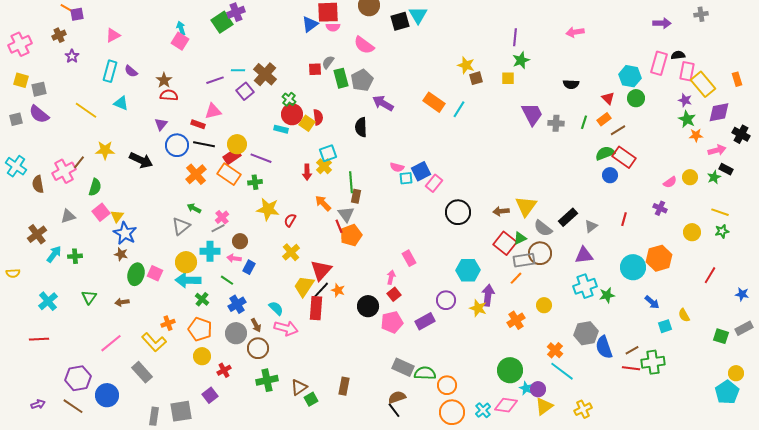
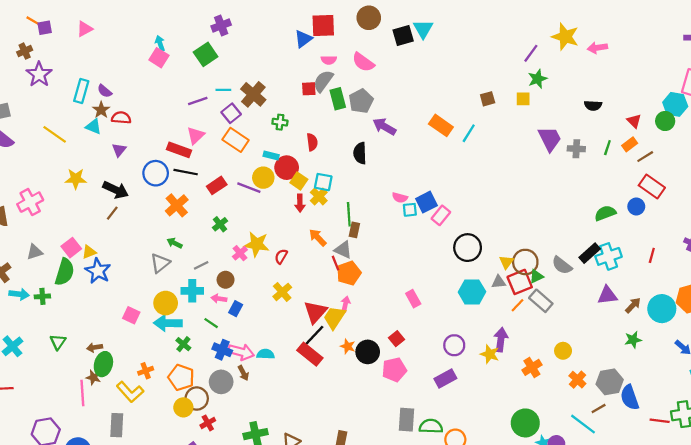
green square: (222, 22) -> (206, 54), moved
pink semicircle: (333, 27) -> (329, 60), moved
pink triangle: (113, 35) -> (85, 29), moved
purple line: (515, 37) -> (531, 53), turned 30
purple star: (72, 56) -> (39, 74), size x1.6
gray semicircle: (328, 62) -> (323, 81), size x1.5
yellow star: (466, 65) -> (565, 37), moved, size x1.4
cyan hexagon: (630, 76) -> (675, 104), moved
brown star: (164, 80) -> (101, 110), moved
red semicircle: (169, 95) -> (121, 118), moved
green cross: (289, 99) -> (280, 122), turned -32
pink triangle: (213, 111) -> (196, 135), turned -30
red circle: (292, 114) -> (287, 168), moved
yellow square: (307, 123) -> (299, 181), moved
purple triangle: (161, 124) -> (119, 150), moved
red rectangle: (198, 124) -> (179, 150), size x1.5
yellow circle: (237, 144) -> (263, 178), moved
cyan square: (328, 153) -> (323, 182), turned 30
green semicircle: (605, 153) -> (605, 213), moved
brown line: (79, 162) -> (112, 213), moved
orange rectangle: (229, 174) -> (236, 140), moved
green cross: (255, 182) -> (220, 224), moved, turned -32
green semicircle: (95, 187) -> (65, 272), moved, size x1.4
yellow triangle: (526, 206) -> (506, 262), moved, size x0.6
brown arrow: (501, 211) -> (633, 305), moved, turned 140
gray triangle: (346, 214) -> (343, 250), turned -30
yellow triangle: (117, 216) -> (89, 252), turned 32
pink cross: (222, 217) -> (240, 253), moved
gray triangle: (591, 226) -> (499, 282), moved, turned 32
red square: (505, 243) -> (520, 282), turned 30
brown circle: (540, 253) -> (525, 262), moved
cyan arrow: (54, 254) -> (19, 294), turned 60
brown star: (121, 254) -> (93, 377), moved
gray rectangle: (524, 260) -> (541, 301), turned 50
cyan hexagon: (468, 270) -> (472, 292), moved
green ellipse: (136, 274) -> (103, 364), moved
pink arrow: (391, 277) -> (345, 304), moved
orange line: (516, 278) -> (518, 305), moved
yellow trapezoid: (304, 286) -> (334, 317), moved
cyan cross: (585, 286) -> (609, 256), moved
orange star: (338, 290) -> (348, 346), moved
blue cross: (237, 304) -> (222, 350), turned -36
cyan semicircle: (276, 308) -> (266, 354), turned -42
red rectangle: (316, 308) -> (310, 354), turned -55
purple rectangle: (425, 321) -> (445, 379), moved
pink arrow: (286, 328) -> (241, 352), moved
pink line: (111, 343) -> (82, 393), turned -55
brown circle: (258, 348) -> (197, 399), moved
orange cross: (555, 350) -> (577, 380), moved
brown line: (632, 350) -> (599, 409), moved
gray rectangle: (403, 367) -> (406, 420), turned 70
gray rectangle: (142, 372) -> (117, 425), turned 45

